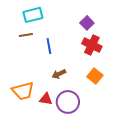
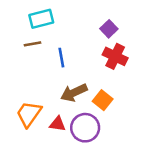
brown arrow: (59, 74) -> (74, 93), size x1.5
orange square: (95, 76) -> (103, 100), moved
orange trapezoid: (23, 91) -> (29, 114), turned 140

